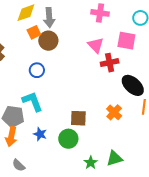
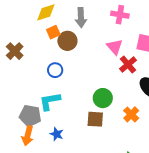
gray arrow: (49, 18) -> (81, 18), moved
red cross: (110, 63) -> (128, 64), turned -30
cyan L-shape: (32, 101) -> (50, 101), turned -80
green circle: (68, 139) -> (103, 98), moved

